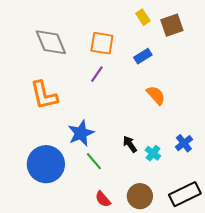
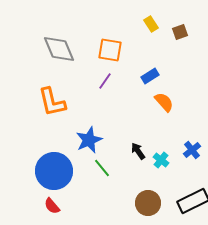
brown square: (172, 25) -> (180, 32), size x0.7
blue rectangle: (143, 56) -> (150, 76), moved
red semicircle: (103, 199) -> (52, 206), moved

